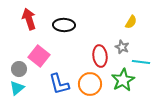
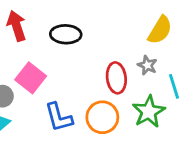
yellow semicircle: (131, 22) -> (160, 30), size x1.5
cyan line: (141, 62) -> (174, 86), turned 66

